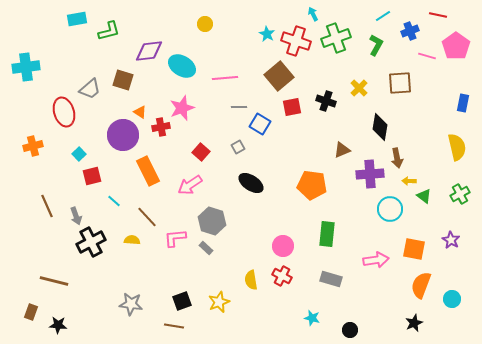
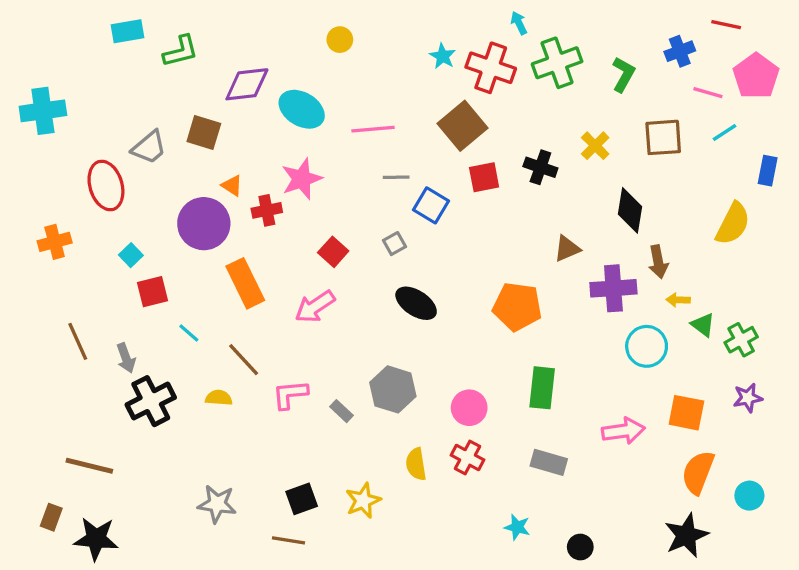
cyan line: (383, 16) -> (725, 132), moved
yellow semicircle: (457, 147) -> (733, 224), moved, turned 40
green cross: (460, 194) -> (741, 340), moved
gray hexagon: (212, 221) -> (393, 389), moved
purple star: (451, 240) -> (748, 398), turned 30
black star: (414, 323) -> (686, 535), size x1.5
black star: (58, 325) -> (96, 539), size x1.5

